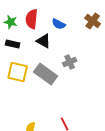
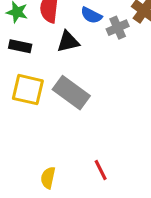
black triangle: (44, 41) -> (68, 42), turned -42
gray cross: (70, 62) -> (118, 28), moved

